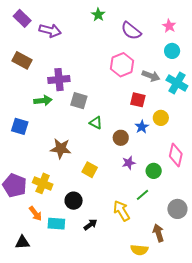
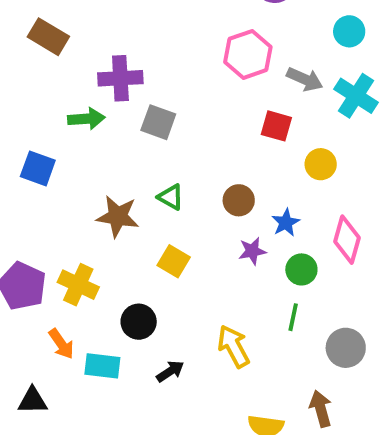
green triangle: (96, 123) -> (171, 197), moved
blue star: (142, 127) -> (286, 223), moved
green line: (143, 195) -> (293, 317), moved, turned -40
brown arrow: (158, 233) -> (321, 409), moved

